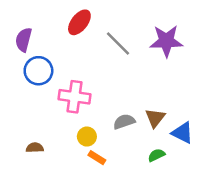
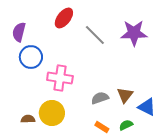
yellow circle: (87, 137) -> (52, 113), moved, size x1.6
orange rectangle: (97, 158) -> (102, 127), moved

